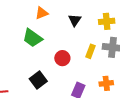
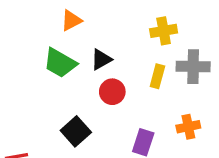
black triangle: (75, 20) -> (101, 59), moved, turned 32
yellow cross: (107, 21) -> (164, 31), moved

